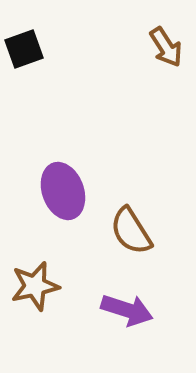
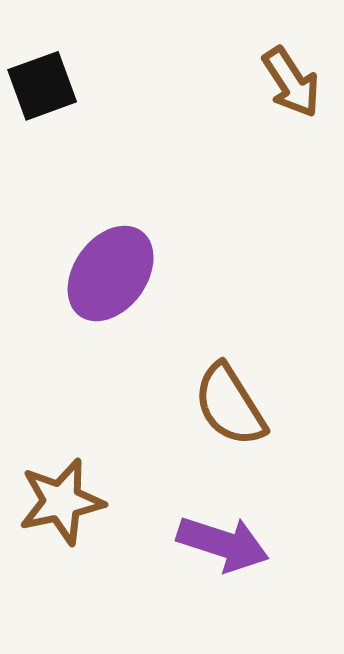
purple ellipse: (63, 191) -> (111, 273), moved, turned 56

